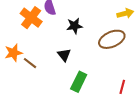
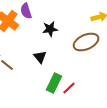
red line: (122, 87) -> (69, 88), moved, turned 32

